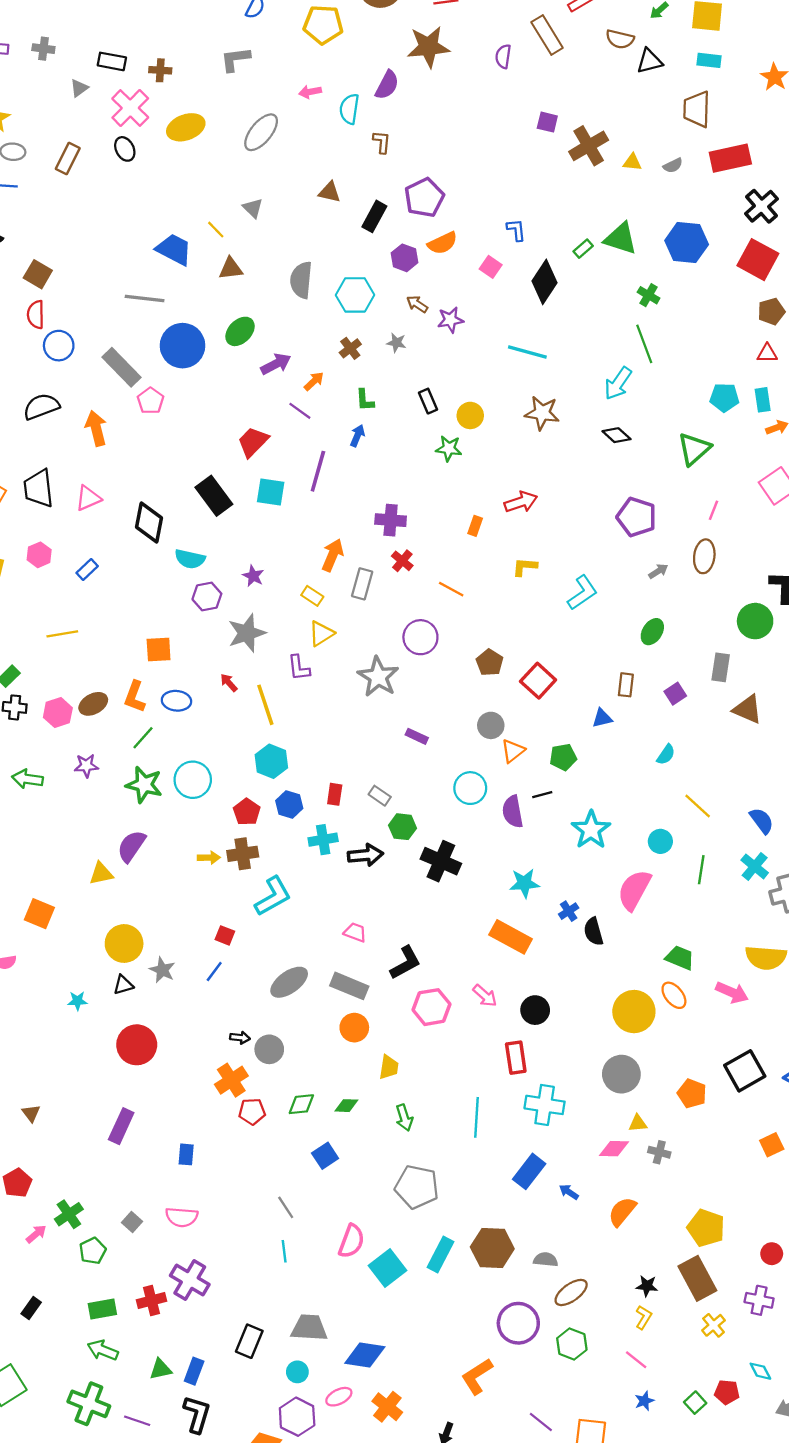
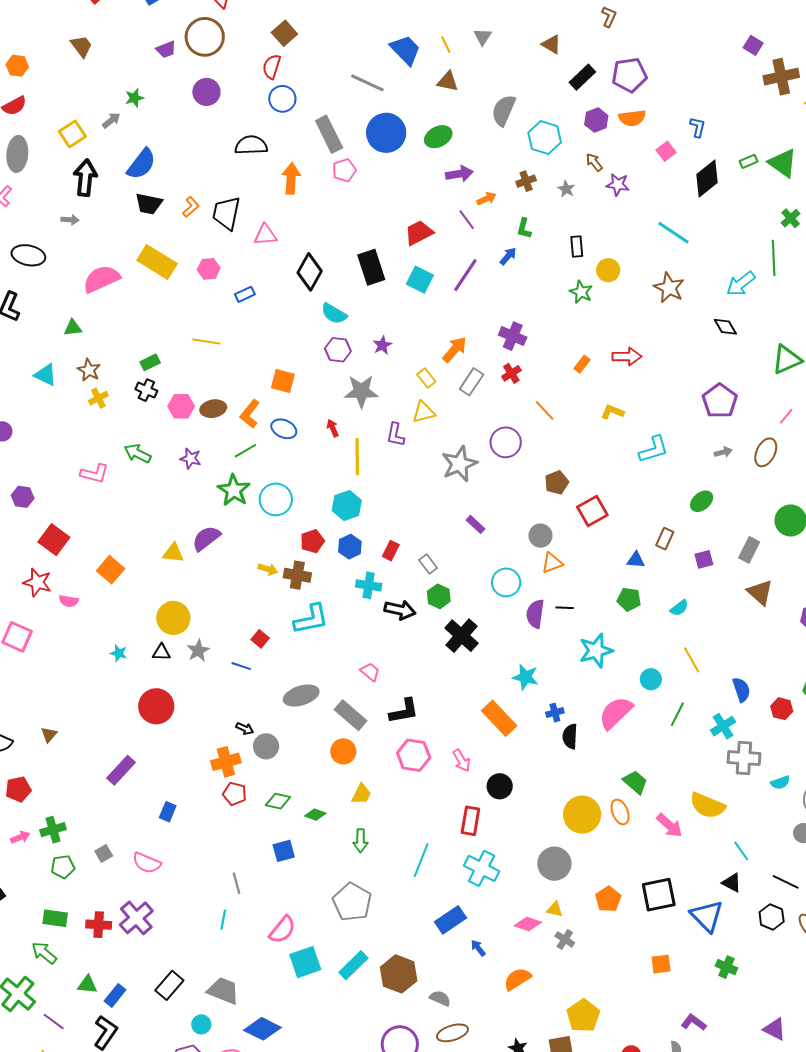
green pentagon: (563, 757) -> (629, 599), moved
blue line: (214, 971) -> (241, 666), turned 54

